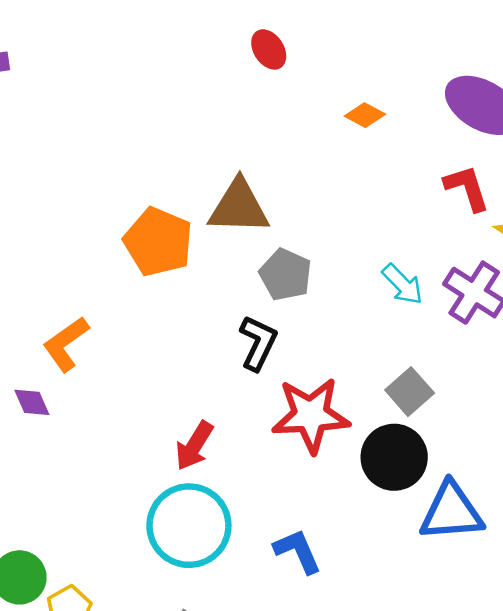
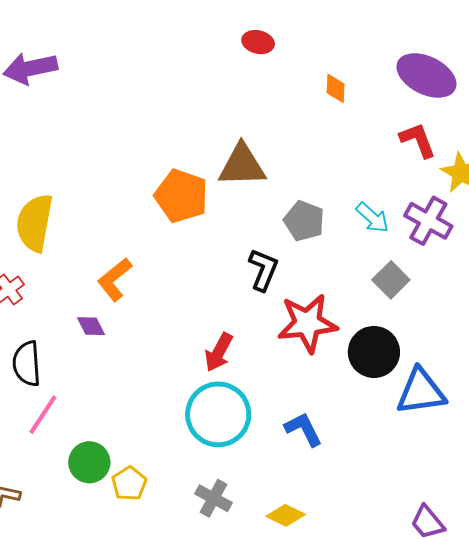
red ellipse: (269, 49) -> (258, 42), turned -40
orange diamond: (365, 115) -> (336, 88), turned 68
gray pentagon: (285, 275) -> (304, 221), moved
gray square: (410, 392) -> (391, 280), moved

